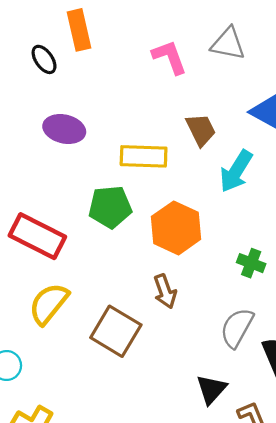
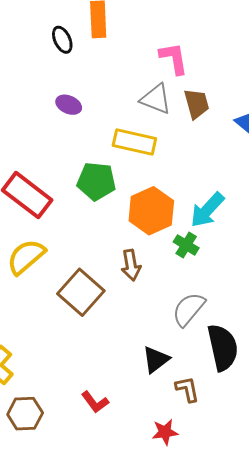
gray triangle: (228, 44) -> (156, 99), moved
purple ellipse: (64, 129) -> (69, 105), size x0.7
brown trapezoid: (201, 130) -> (197, 104), moved
cyan arrow: (236, 171) -> (207, 210), moved
green cross: (251, 263) -> (186, 245), moved

